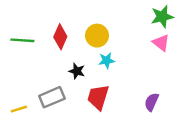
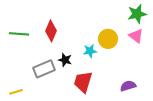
yellow circle: (97, 36) -> (108, 39), moved
gray rectangle: (52, 97) -> (44, 69), moved
purple semicircle: (152, 102) -> (128, 86), turned 49

